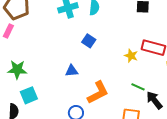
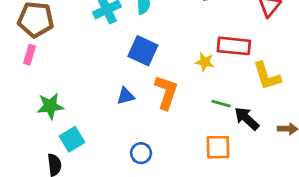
blue square: (89, 41) -> (143, 51), size x1.5
orange L-shape: (98, 93) -> (166, 92), moved, turned -35

